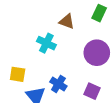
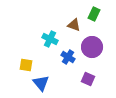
brown triangle: (67, 21) -> (74, 25), moved
blue cross: (58, 84) -> (68, 57), moved

